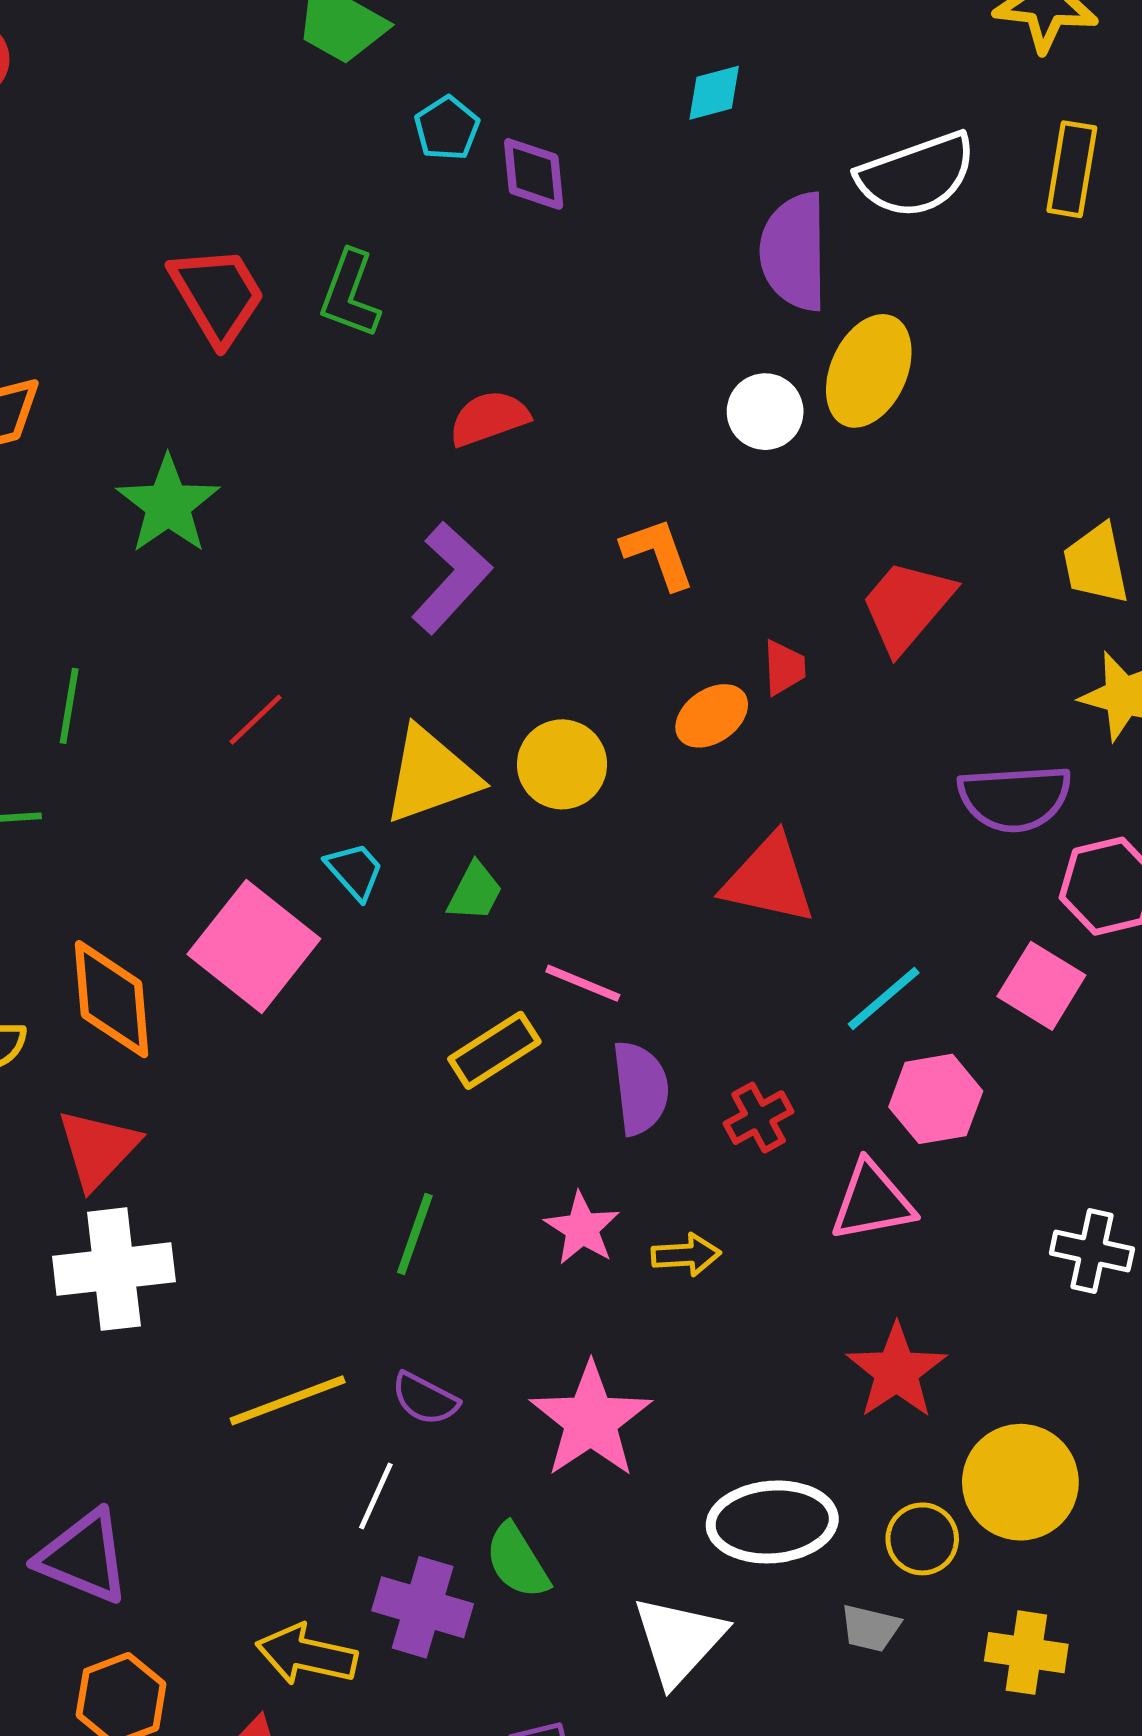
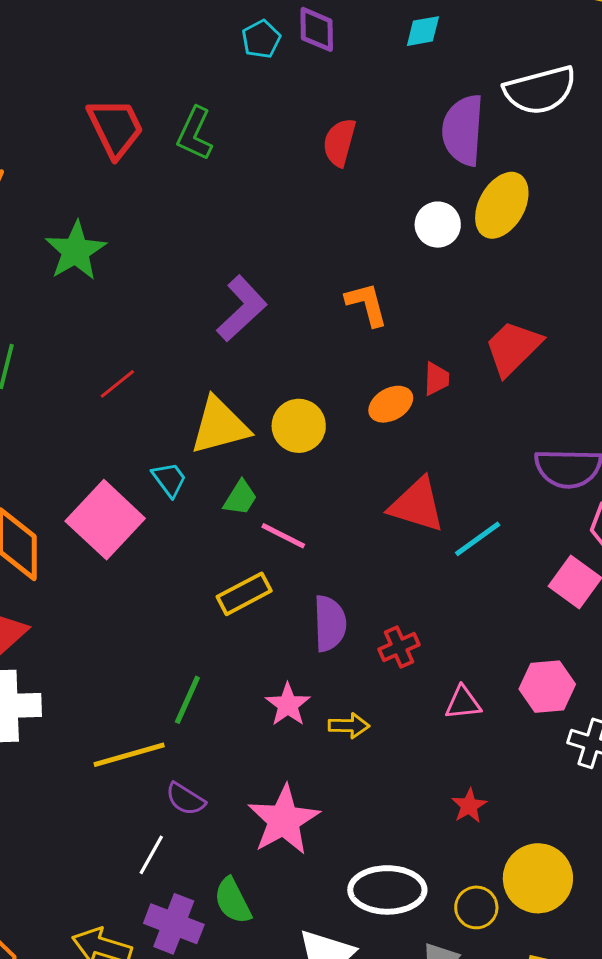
purple diamond: (534, 174) -> (317, 29), moved
red semicircle: (489, 418) -> (339, 142), moved, turned -60
pink line: (583, 983) -> (283, 536), moved
cyan line: (884, 998) -> (478, 539), moved
pink hexagon: (936, 1099) -> (547, 687), moved
pink triangle: (872, 1201) -> (463, 703), size x0.7
red star: (896, 1371) -> (469, 806), size x0.6
yellow line: (288, 1400) -> (129, 755), moved

